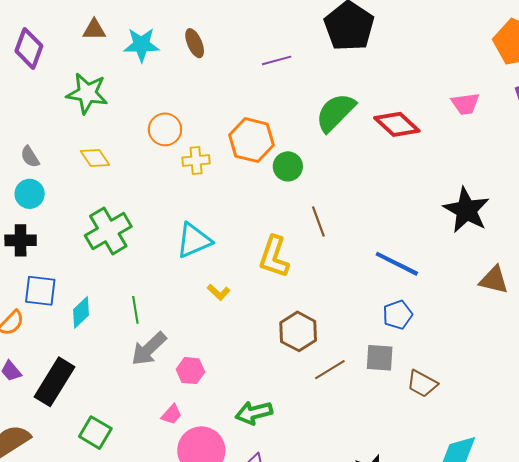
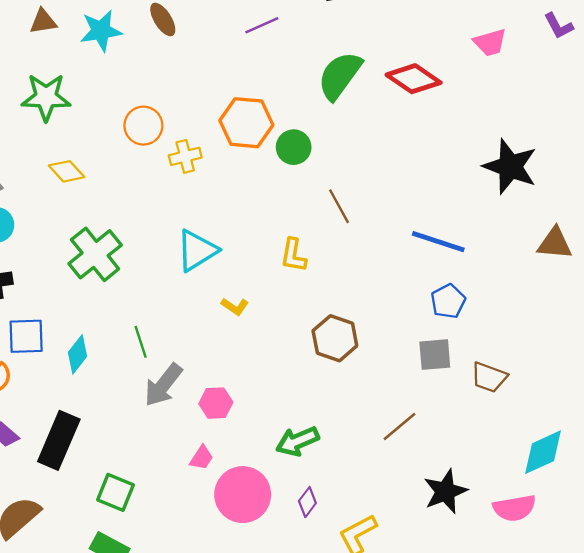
yellow L-shape: (274, 257) -> (293, 255), size x0.7
brown line: (330, 370) -> (399, 426), moved

